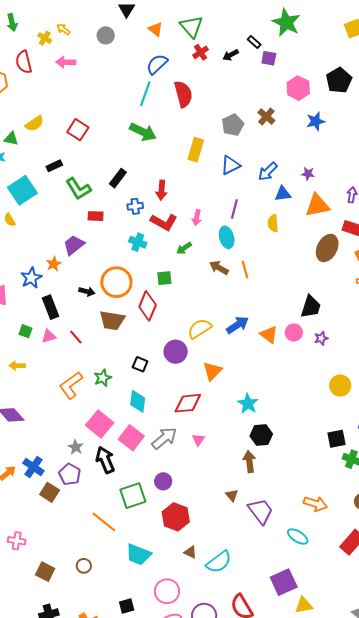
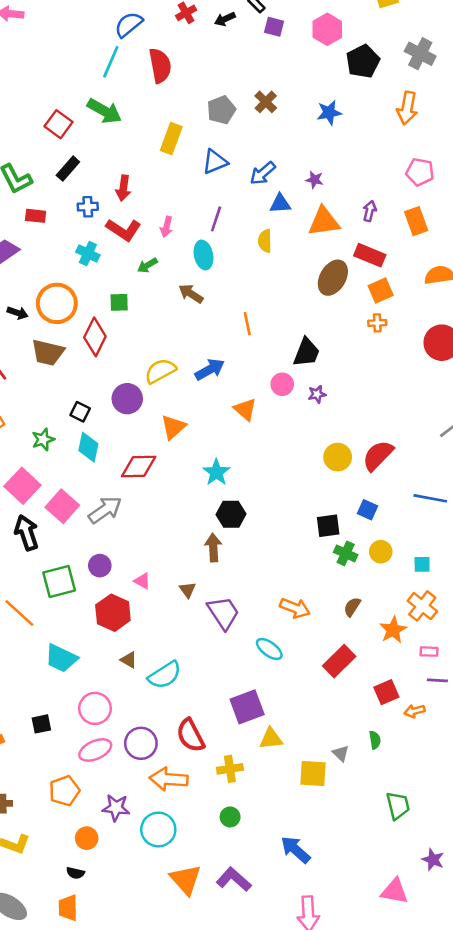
pink hexagon: (298, 88) -> (327, 29), moved
red square: (78, 130) -> (59, 124), moved
orange line: (245, 270) -> (247, 324), moved
orange triangle: (269, 335) -> (245, 409), moved
green star: (103, 378) -> (43, 439), moved
cyan diamond: (138, 401) -> (88, 447), moved
pink triangle: (198, 440) -> (142, 581), moved, turned -40

